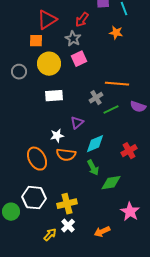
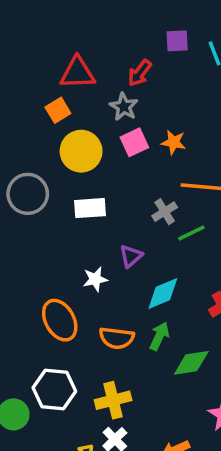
red triangle: (47, 20) -> (78, 73), turned 30
orange star: (116, 33) -> (174, 142), moved
orange square: (36, 41) -> (58, 110), turned -32
gray circle: (19, 72) -> (28, 194), moved, size x1.5
orange semicircle: (66, 155) -> (117, 338), moved
green arrow: (93, 168) -> (159, 336), turned -126

